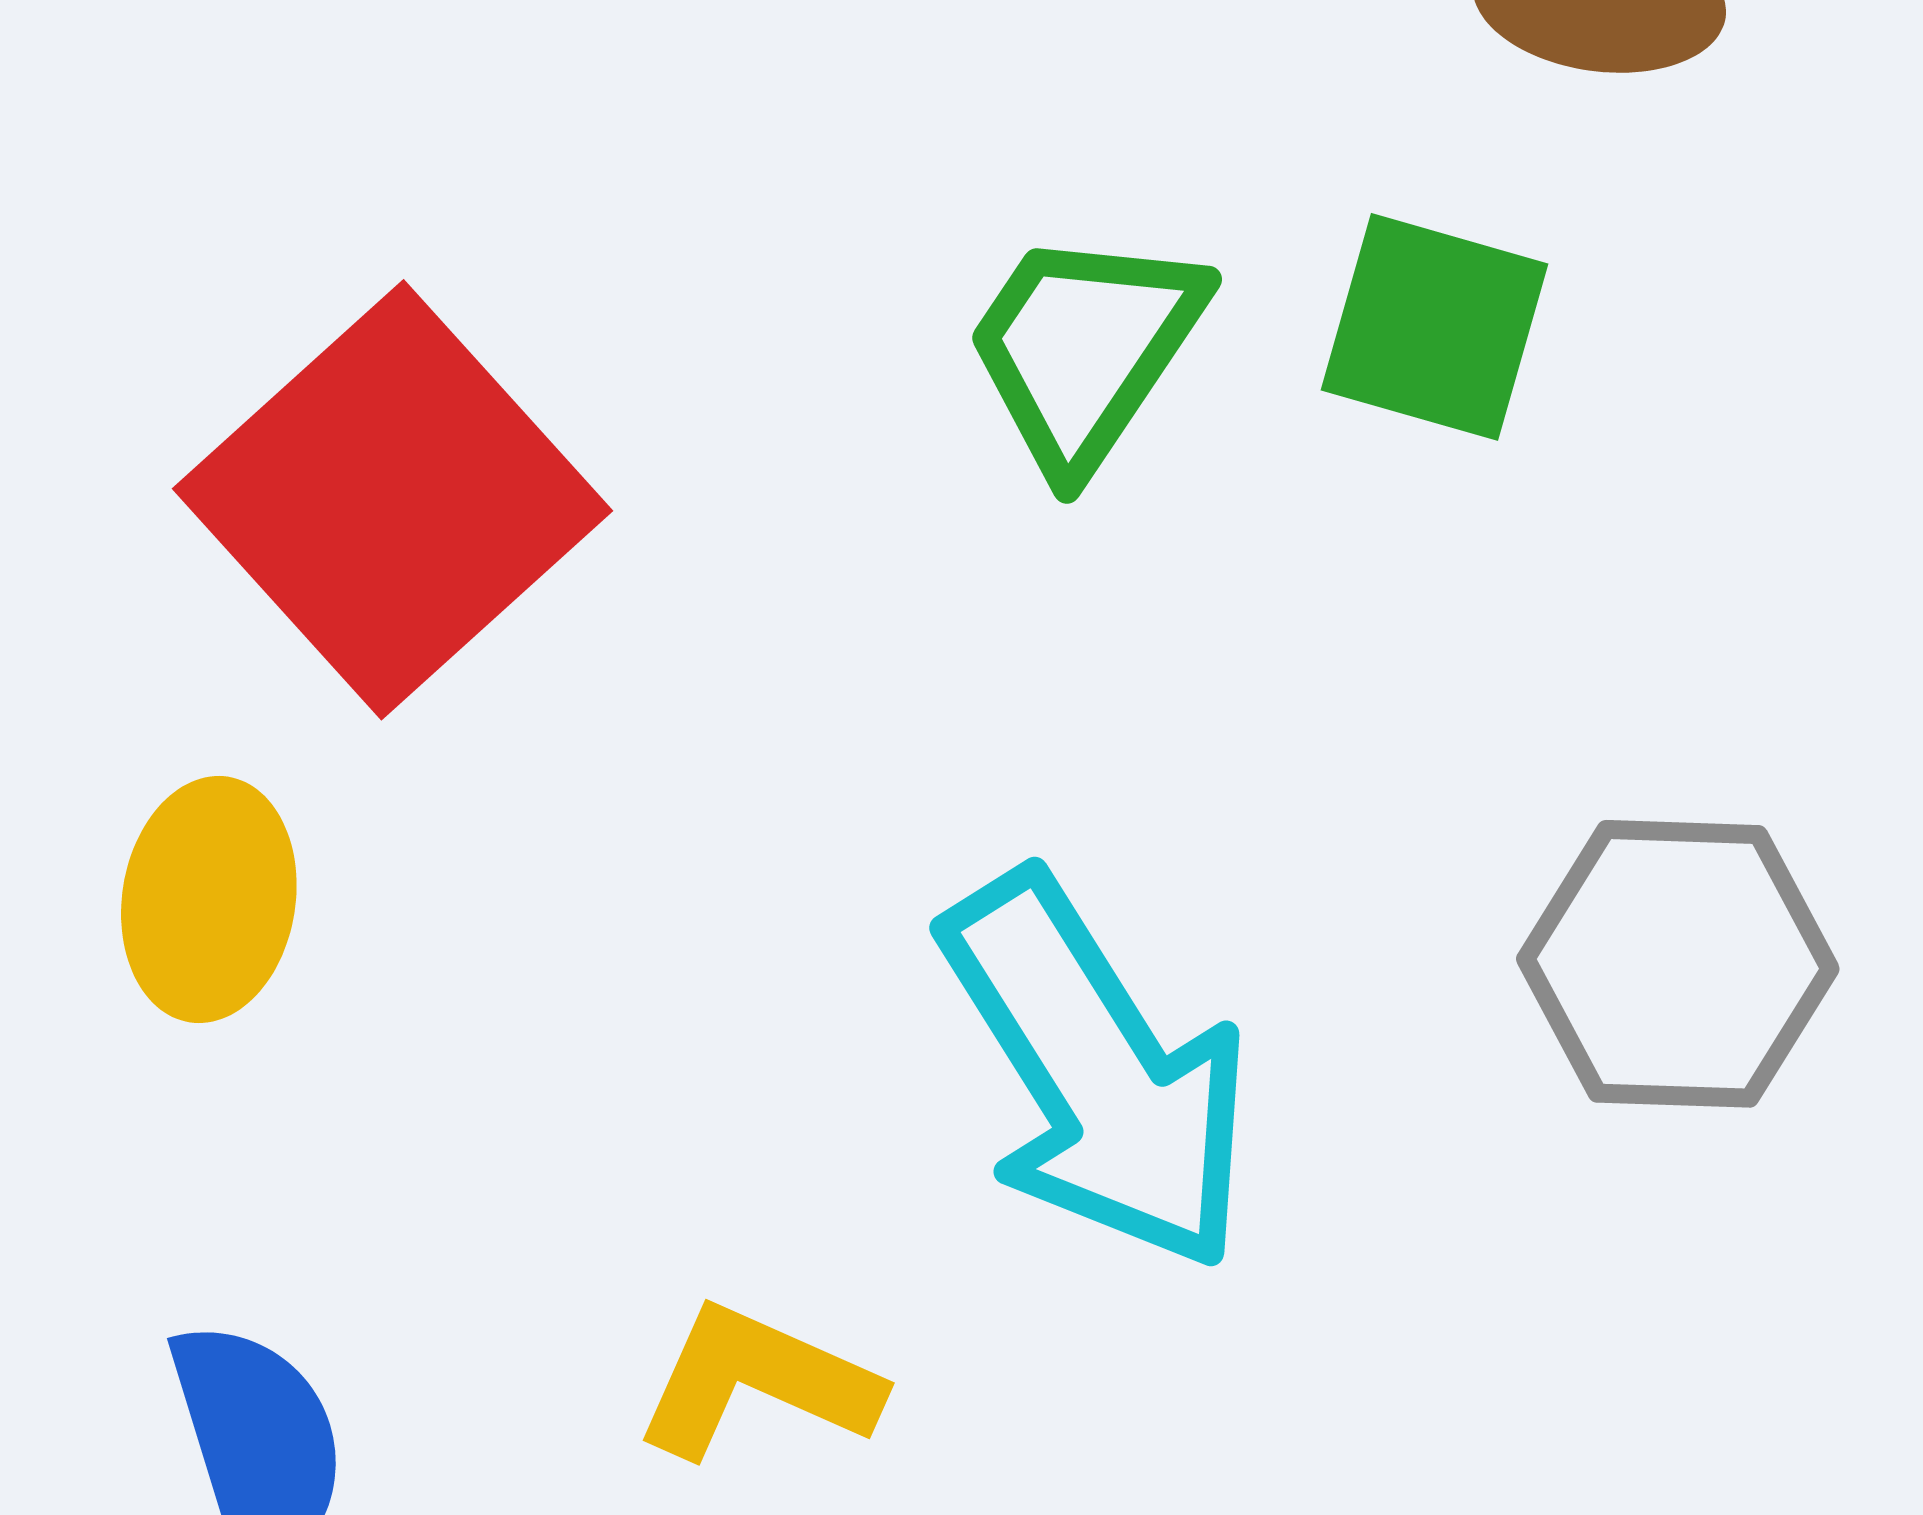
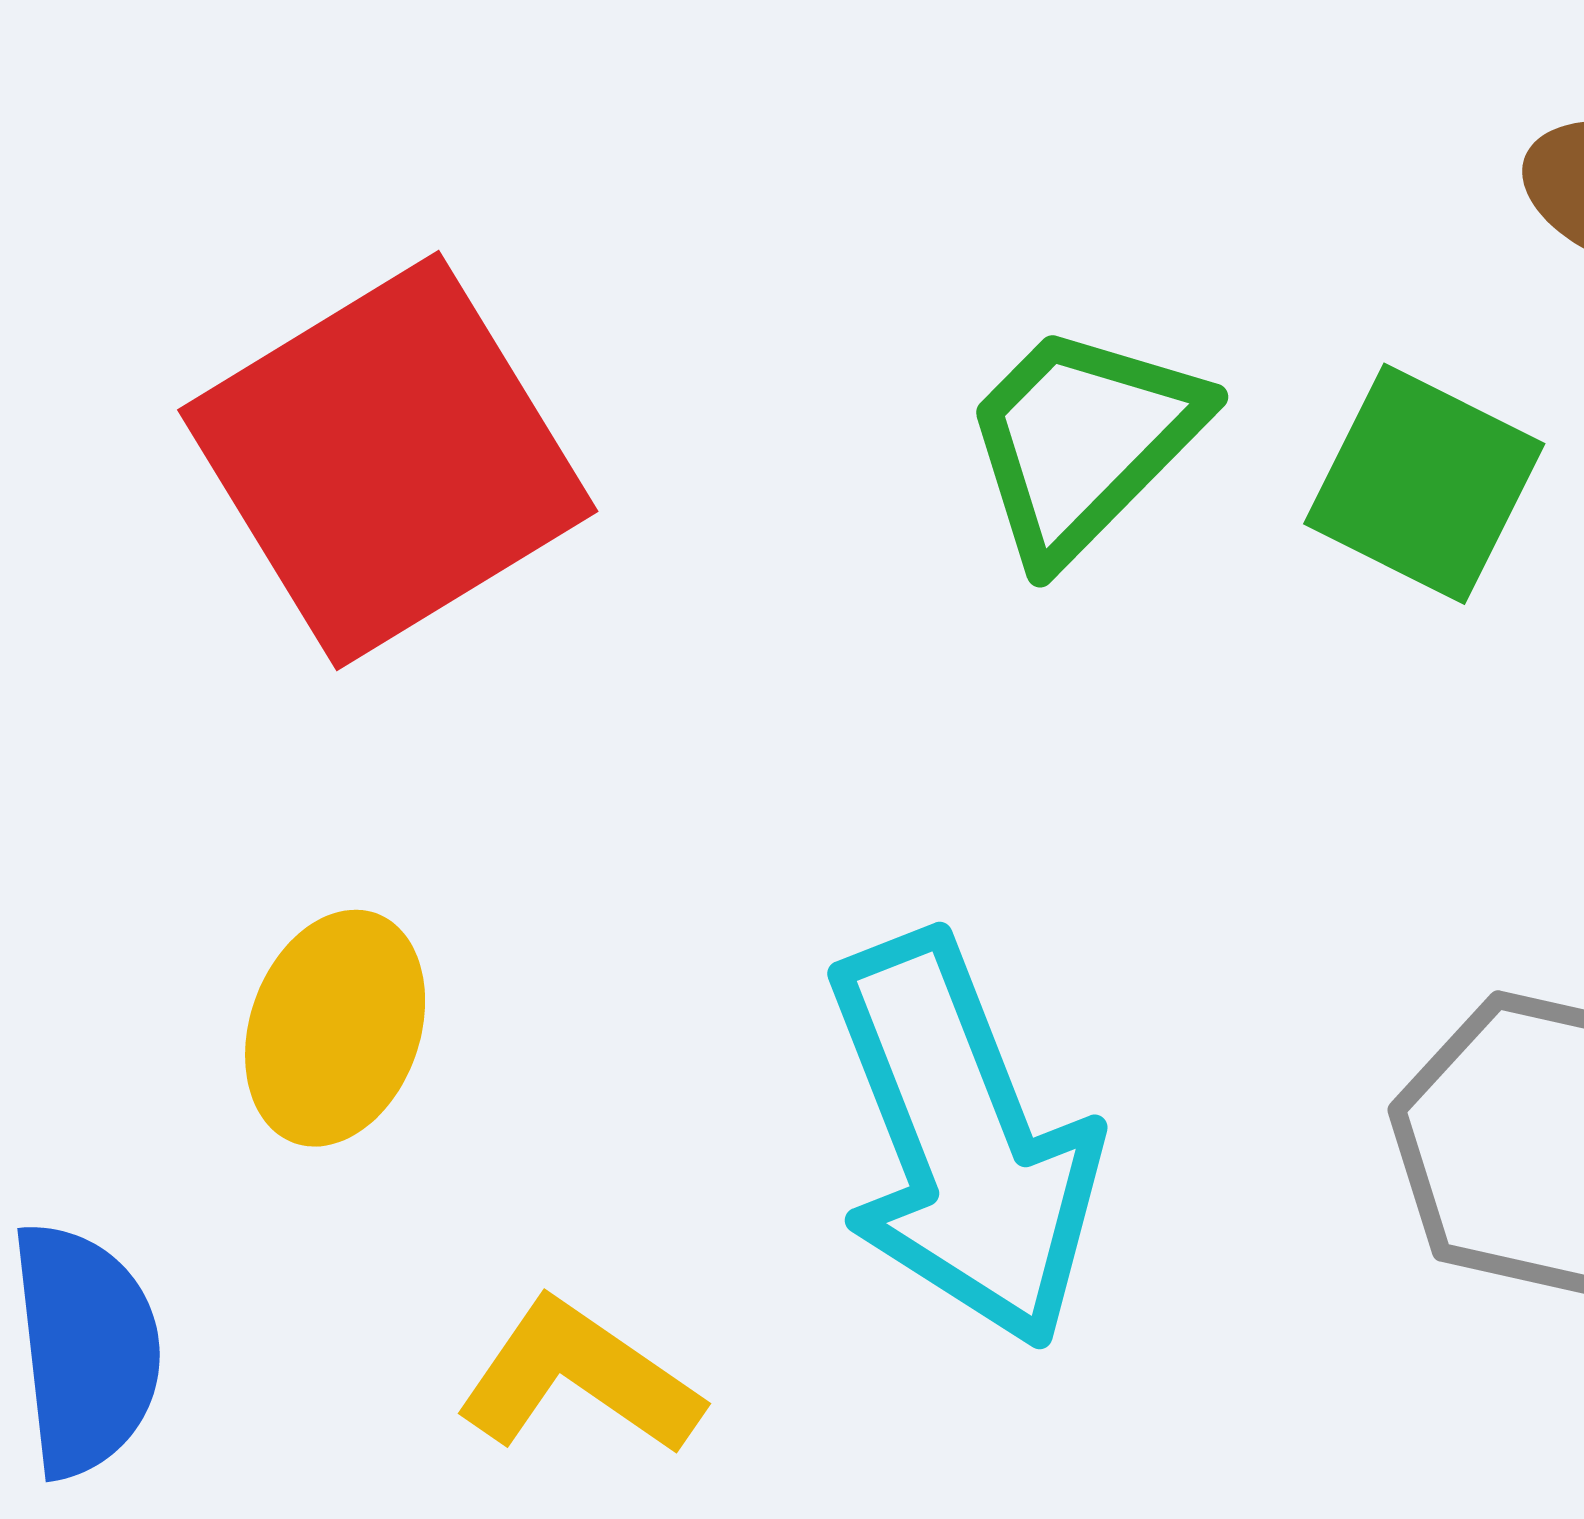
yellow ellipse: (209, 900) -> (335, 1028), moved

